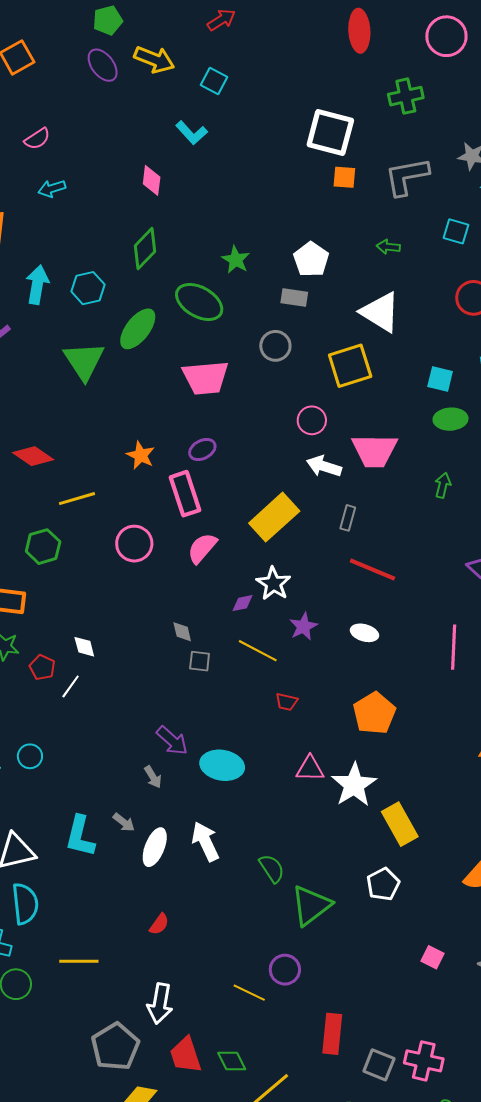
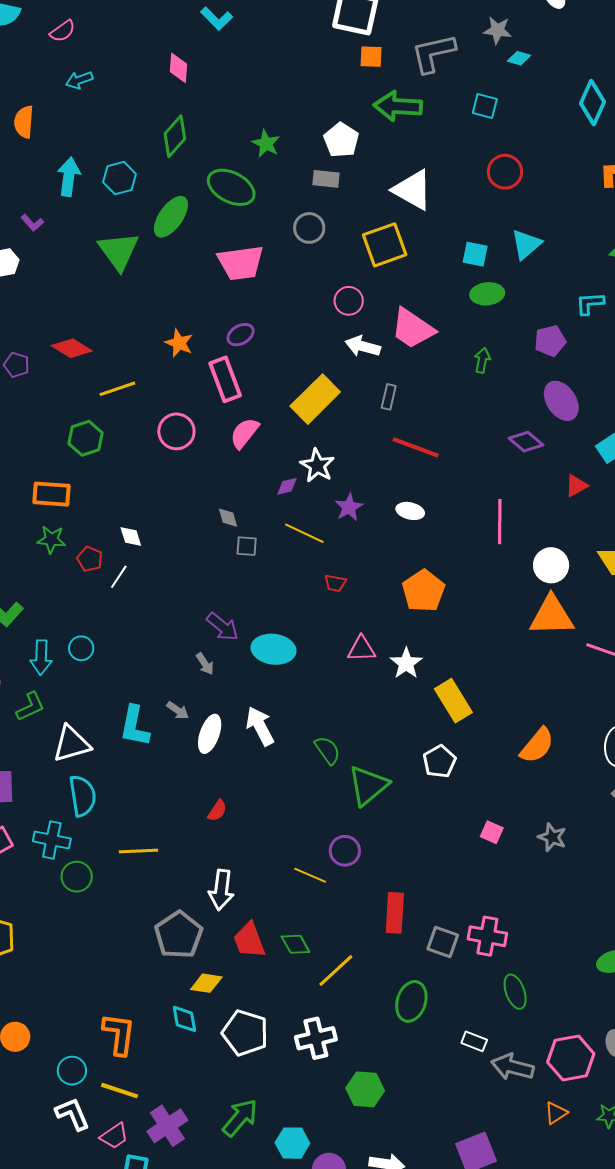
green arrow: (388, 247) -> (398, 106), moved, size x2.0
pink trapezoid: (375, 451) -> (413, 328), turned 36
white star: (354, 785) -> (406, 663), size x0.7

